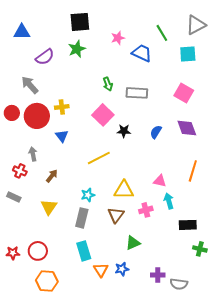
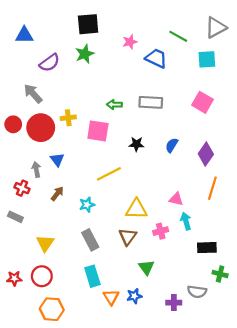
green line: (162, 33) -> (178, 36), turned -30
green arrow: (108, 84) -> (114, 105), moved, turned 112
pink square: (103, 115) -> (98, 131), moved, turned -35
purple diamond: (187, 128) -> (206, 154), moved, turned 55
blue triangle: (62, 136) -> (57, 160), moved
cyan star: (88, 195) -> (87, 205), moved
yellow triangle: (49, 207) -> (45, 243), moved
gray rectangle: (82, 218) -> (90, 240), turned -42
green triangle: (133, 243) -> (146, 267), turned -42
gray semicircle: (179, 284) -> (197, 292), moved

